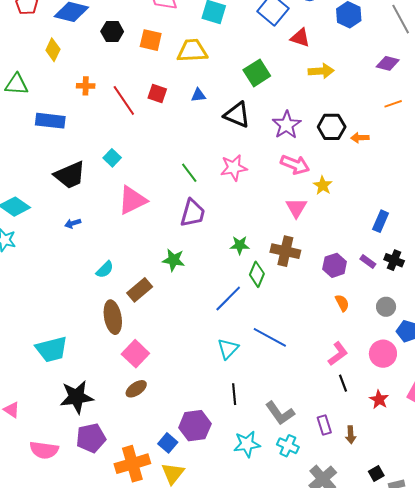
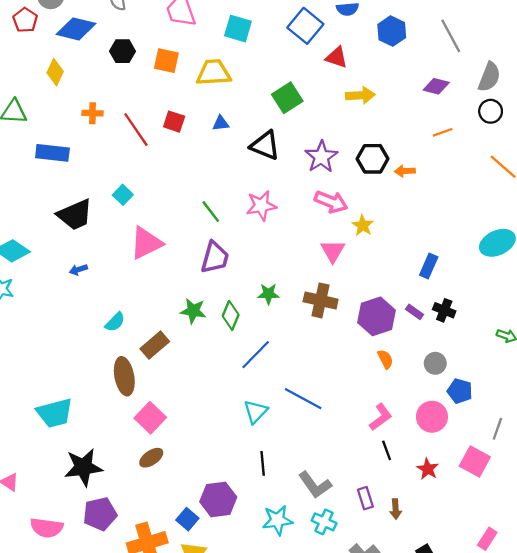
purple hexagon: (335, 265) -> (377, 316), size x1.4
green diamond: (257, 274) -> (231, 315), moved

